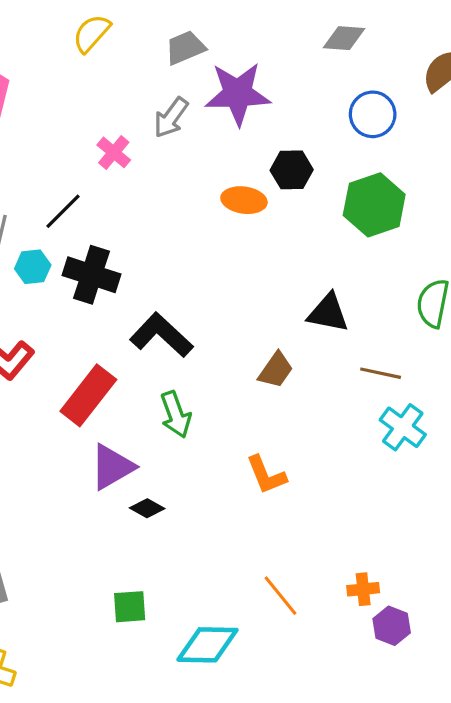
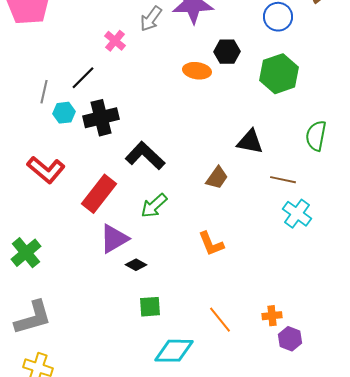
black cross: (92, 275) -> (101, 118), turned -32
green arrow: (176, 415) -> (154, 206), turned 68
green square: (130, 607) -> (150, 307), moved

